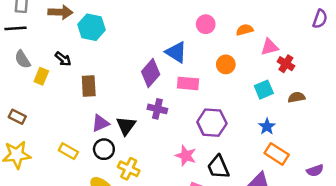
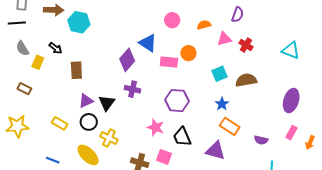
purple semicircle: (320, 19) -> (238, 15), moved
red cross: (286, 64) -> (246, 45), moved
pink rectangle: (188, 83) -> (169, 62), moved
brown semicircle: (297, 97) -> (246, 80), size x1.5
brown rectangle: (17, 117) -> (24, 89), moved
purple semicircle: (315, 171) -> (261, 140), turned 32

